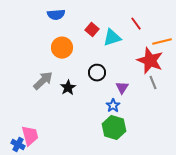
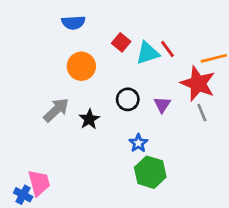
red line: (136, 24) -> (167, 49), moved
purple triangle: (122, 88) -> (162, 105), moved
blue star: (113, 106) -> (138, 143), moved

